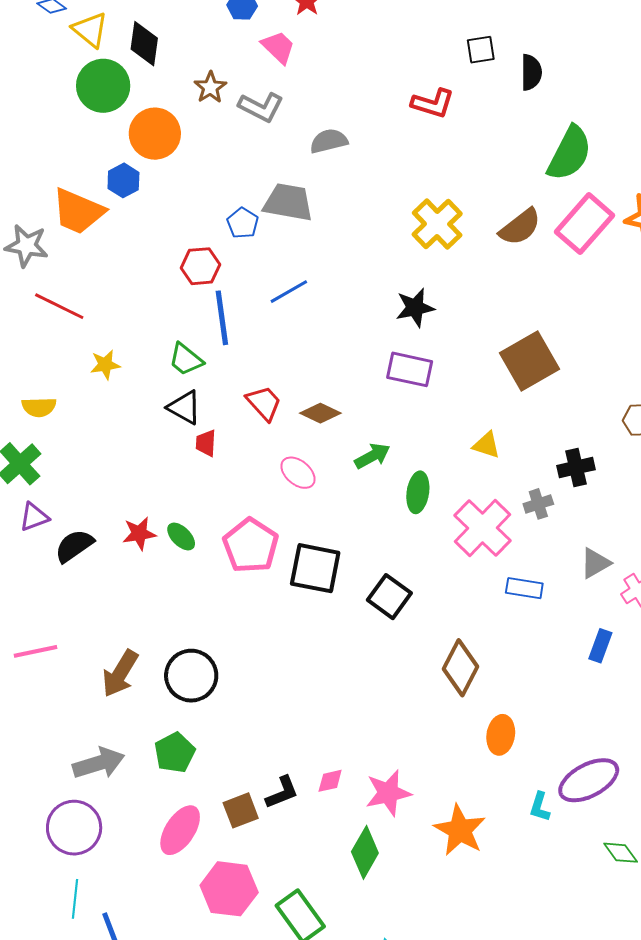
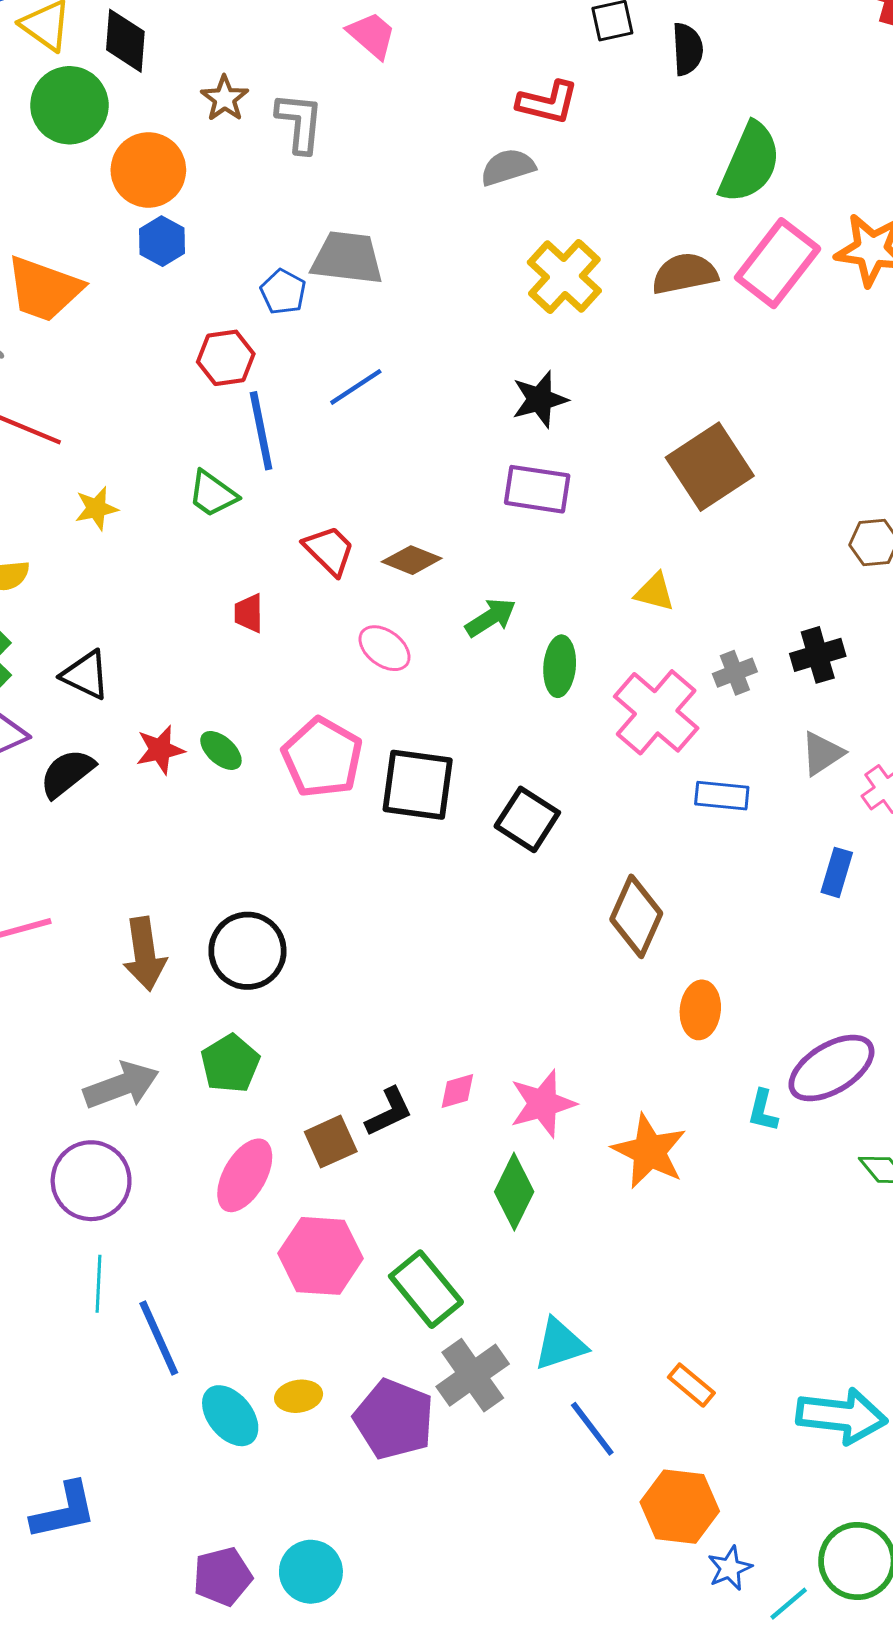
pink trapezoid: (278, 47) -> (372, 35), moved
gray L-shape: (261, 107) -> (300, 123), turned -108
gray semicircle: (329, 141) -> (508, 167), moved
blue hexagon: (123, 180) -> (162, 241), moved
brown semicircle: (520, 227) -> (685, 274), turned -150
black triangle: (184, 407) -> (86, 675), moved
black cross: (576, 468) -> (818, 655), moved
brown arrow: (120, 673) -> (145, 954), turned -36

